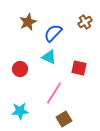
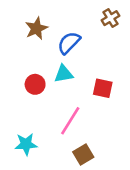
brown cross: (85, 22) -> (111, 18), moved
cyan triangle: (49, 57) -> (64, 74), turned -35
red circle: (20, 69) -> (35, 84), moved

